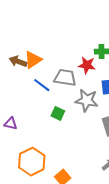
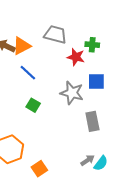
gray trapezoid: (65, 78) -> (55, 35), moved
green square: (58, 113) -> (33, 105), moved

